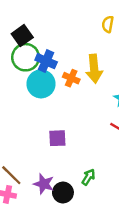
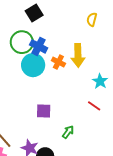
black square: (22, 36) -> (34, 13), moved
green arrow: (88, 177) -> (68, 132), moved

